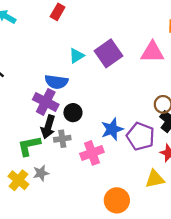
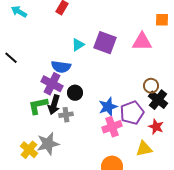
purple square: (109, 53) -> (105, 43), turned -35
purple pentagon: (141, 136) -> (132, 113), turned 30
green L-shape: (29, 146) -> (38, 106), moved
pink cross: (92, 153) -> (112, 127), moved
gray star: (41, 173) -> (48, 144), size x1.6

